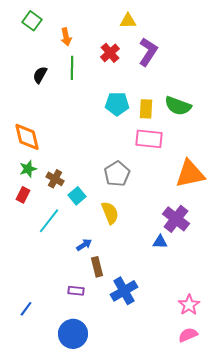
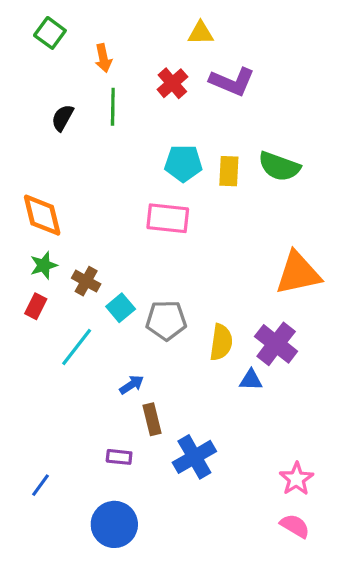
purple L-shape: (148, 52) -> (232, 82), turned 80
pink rectangle: (149, 139) -> (168, 218), moved
gray pentagon: (117, 174) -> (166, 320), moved, turned 30
yellow semicircle: (110, 213) -> (221, 342), moved, turned 30
pink semicircle: (188, 335) -> (295, 526), turned 54

